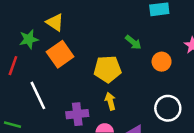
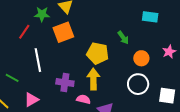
yellow arrow: (110, 101) -> (93, 79), size x1.5
white circle: (168, 108) -> (138, 84), moved

